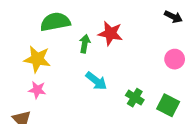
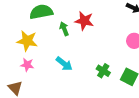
green arrow: (85, 44) -> (64, 29), turned -32
cyan arrow: (96, 81) -> (64, 64), moved

